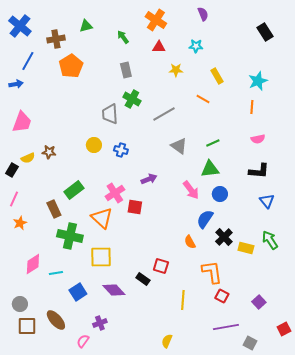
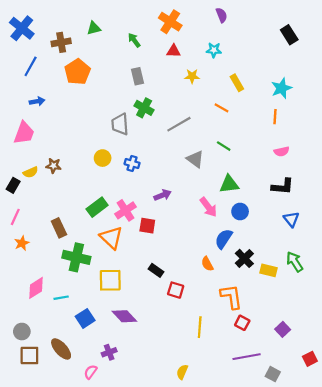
blue arrow: (16, 84) -> (37, 101), moved
green line: (213, 143) -> (224, 146), moved, turned 56
green rectangle: (74, 190) -> (97, 207), moved
black rectangle: (143, 279) -> (156, 270), moved

